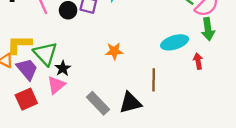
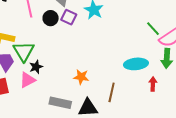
orange star: (114, 51) -> (81, 77), moved
gray rectangle: (98, 103) -> (60, 103), turned -45

